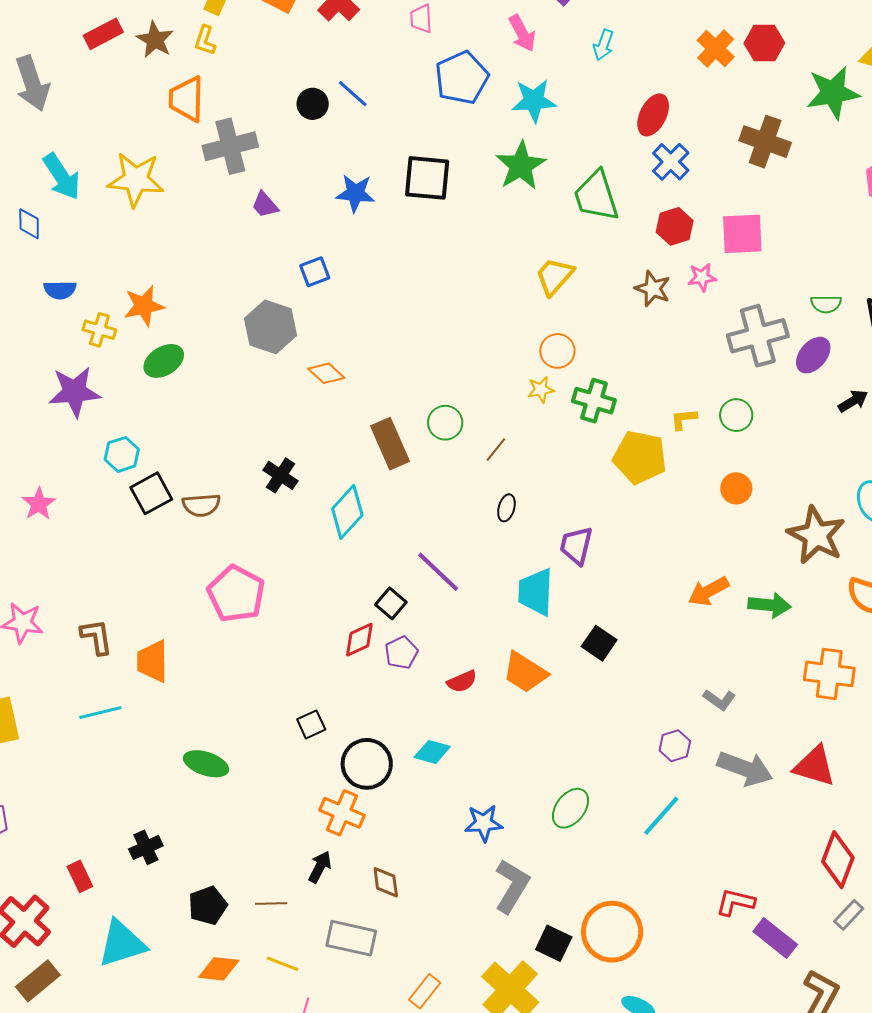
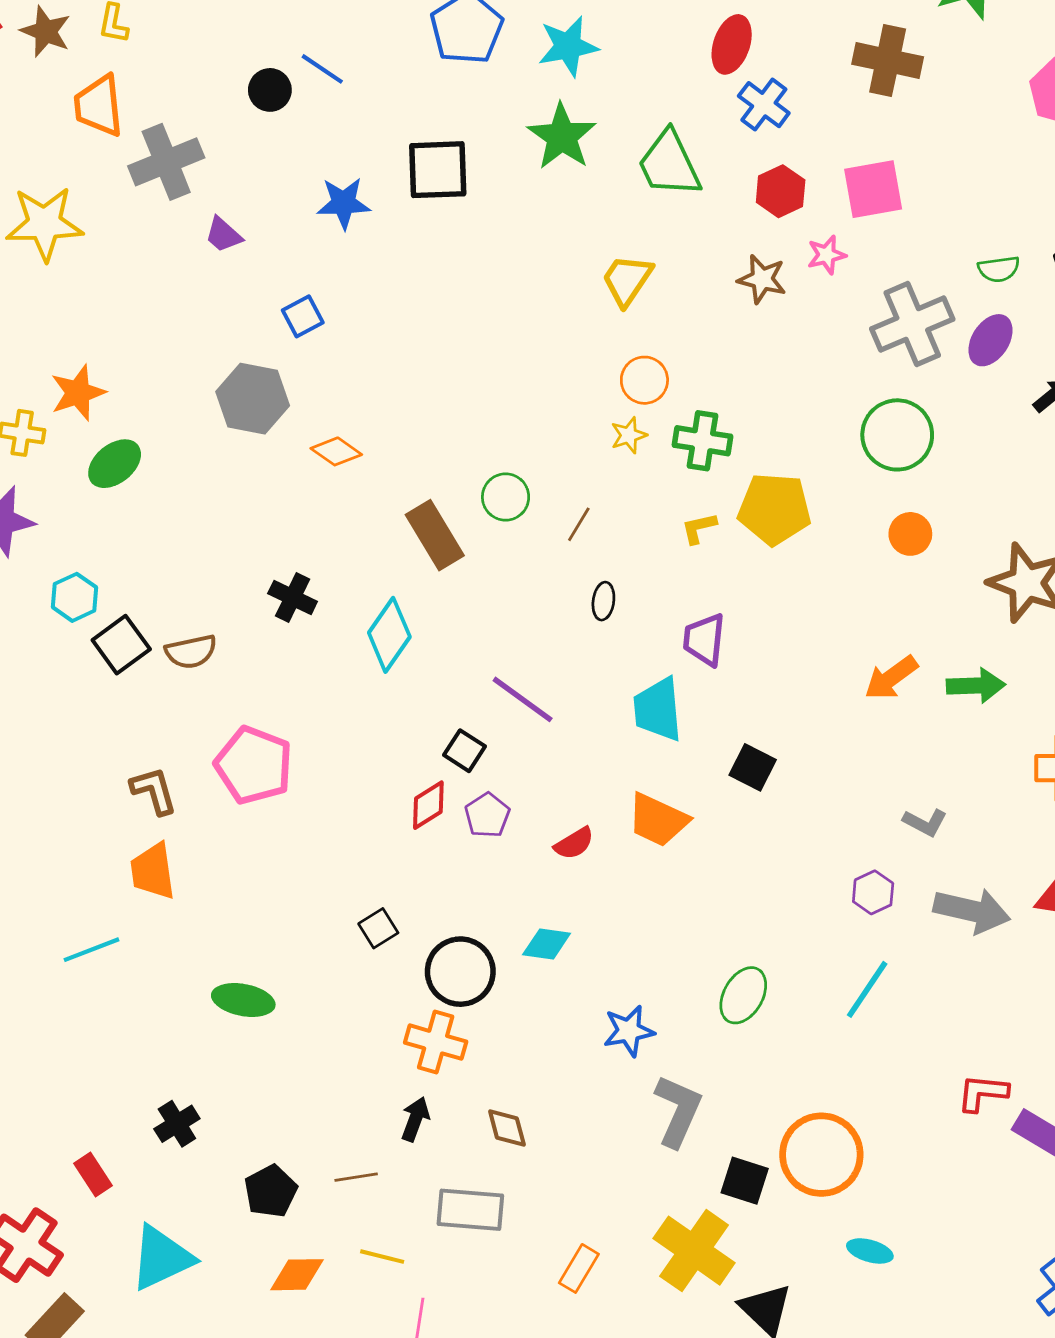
green circle: (736, 415) -> (897, 435), size x1.6
yellow L-shape: (684, 419) -> (699, 528), moved
brown L-shape: (96, 637) -> (154, 791), moved

